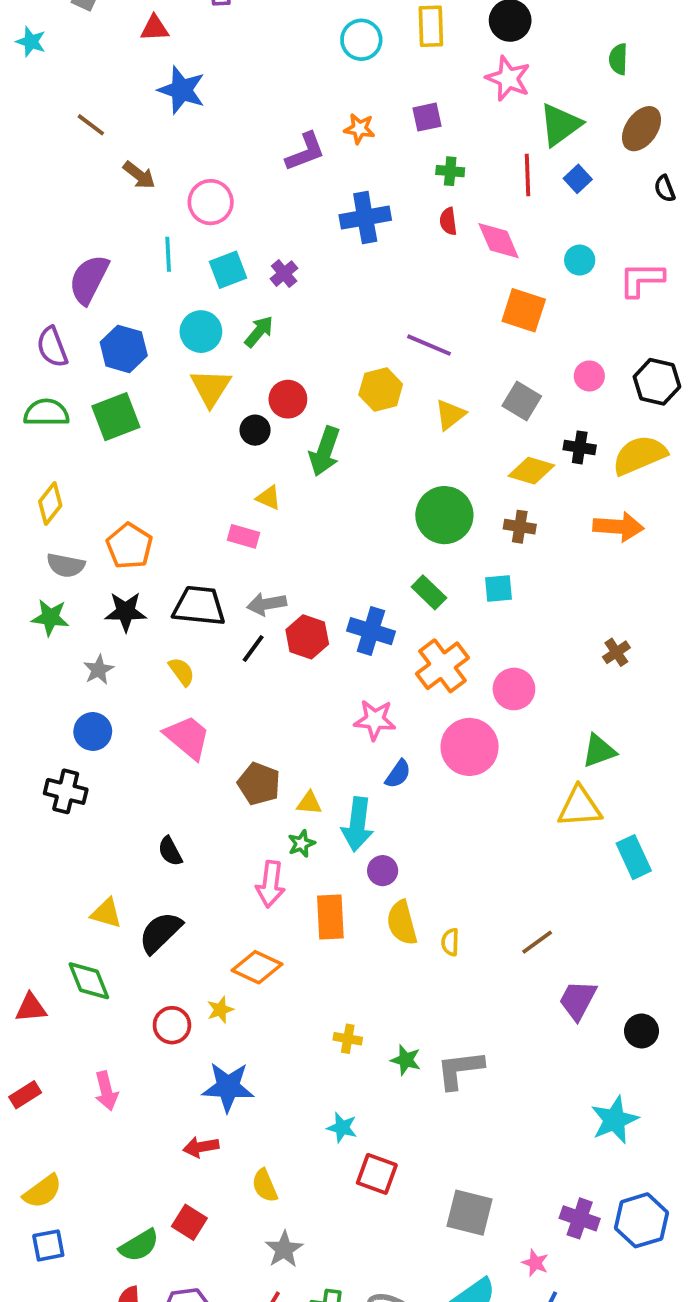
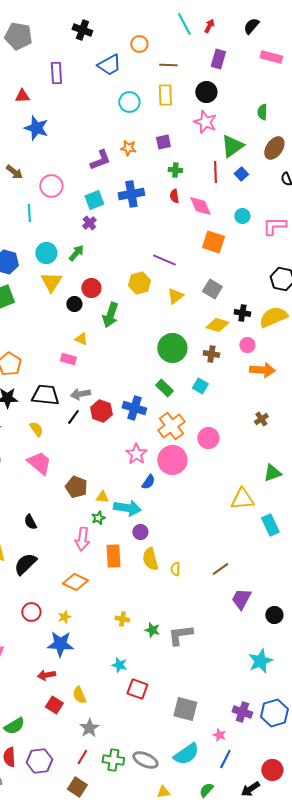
cyan square: (228, 270) -> (94, 200), moved
pink circle: (589, 376) -> (247, 345), moved
orange arrow: (618, 527) -> (262, 370), moved
cyan square: (499, 589) -> (200, 386), turned 35
pink star: (375, 720) -> (136, 454), turned 30
pink circle: (470, 747) -> (172, 460), moved
green triangle: (599, 751) -> (272, 473), moved
cyan arrow: (357, 824) -> (127, 508), turned -88
yellow star: (220, 1010) -> (64, 617), moved
red square: (189, 1222) -> (54, 705), moved

